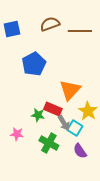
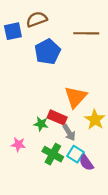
brown semicircle: (50, 24) -> (37, 19), moved
blue pentagon: (34, 64) -> (47, 52), moved
cyan square: (75, 128) -> (75, 154), moved

